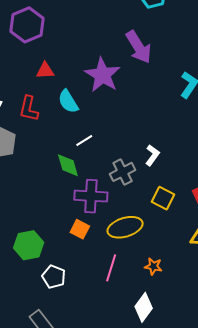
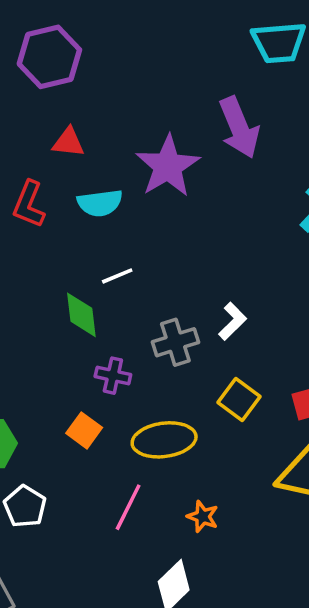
cyan semicircle: (68, 101) -> (100, 203), turned -75
purple cross: (91, 196) -> (113, 376), size x0.6

